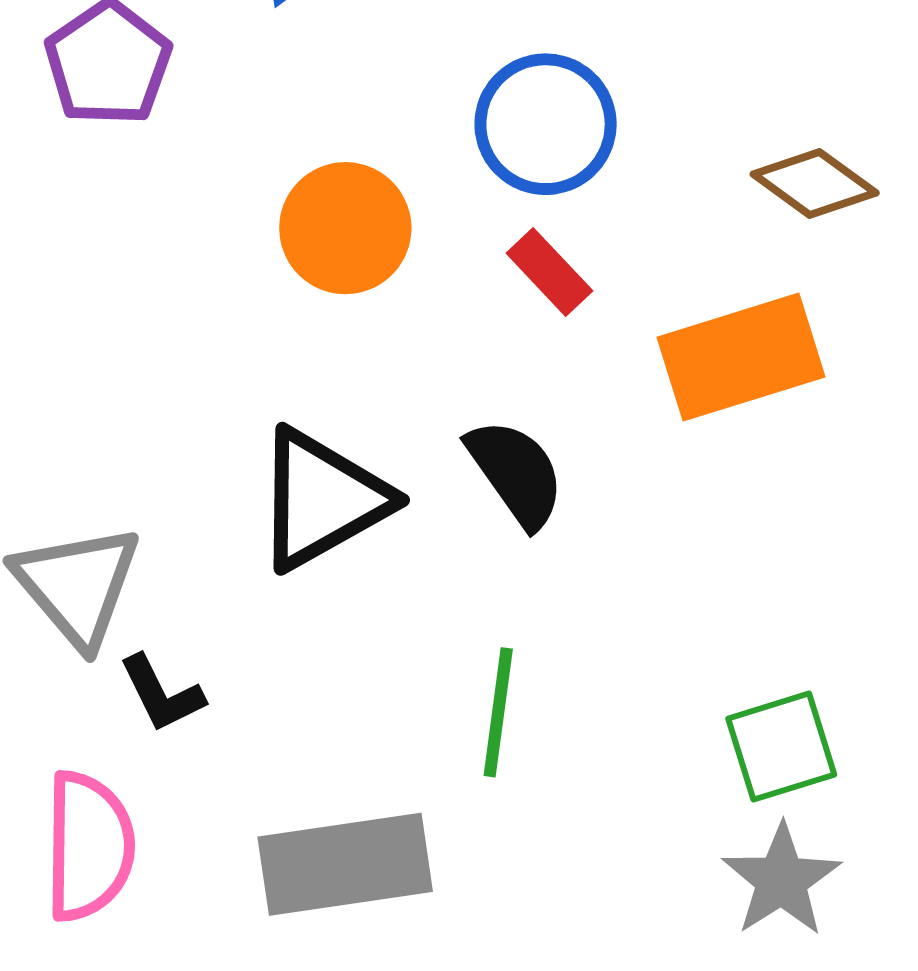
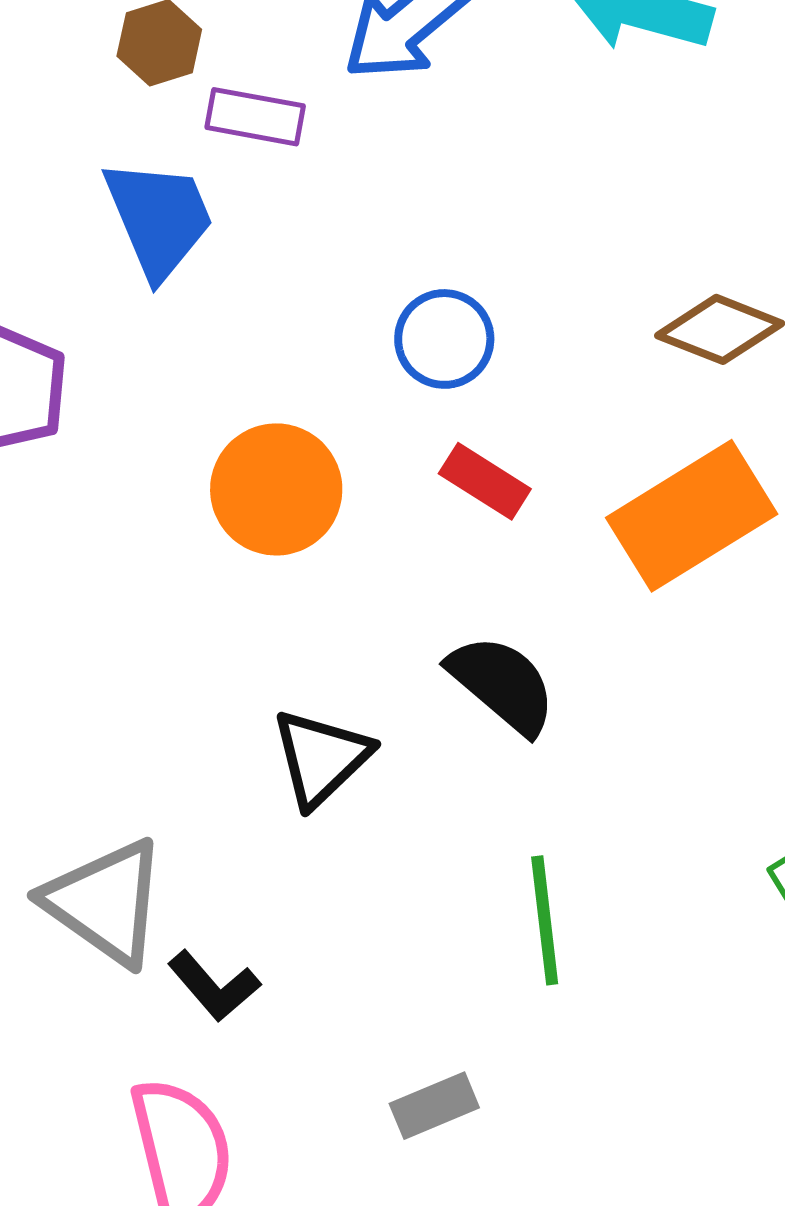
blue circle: (546, 124) -> (444, 339), size x0.7
black triangle: (322, 499) -> (321, 758), size x0.7
gray rectangle: (345, 864) -> (434, 1106), size x0.5

